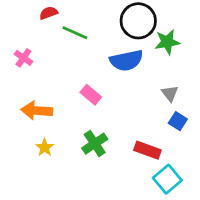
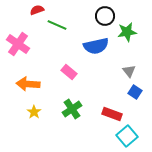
black circle: (138, 21) -> (105, 16), size x0.7
pink cross: (23, 58) -> (18, 44), size x1.6

